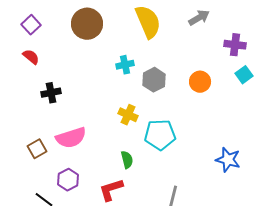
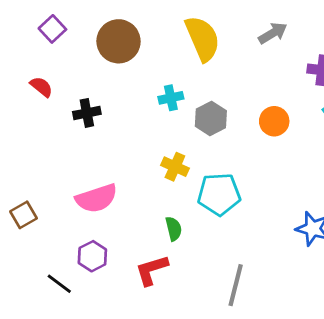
purple square: (31, 25) -> (52, 29), moved
black cross: (51, 93) -> (87, 113), moved
brown square: (37, 149) -> (23, 215), moved

